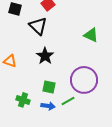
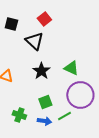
green triangle: (91, 35) -> (71, 68), moved
green square: (49, 87) -> (45, 102), turned -32

